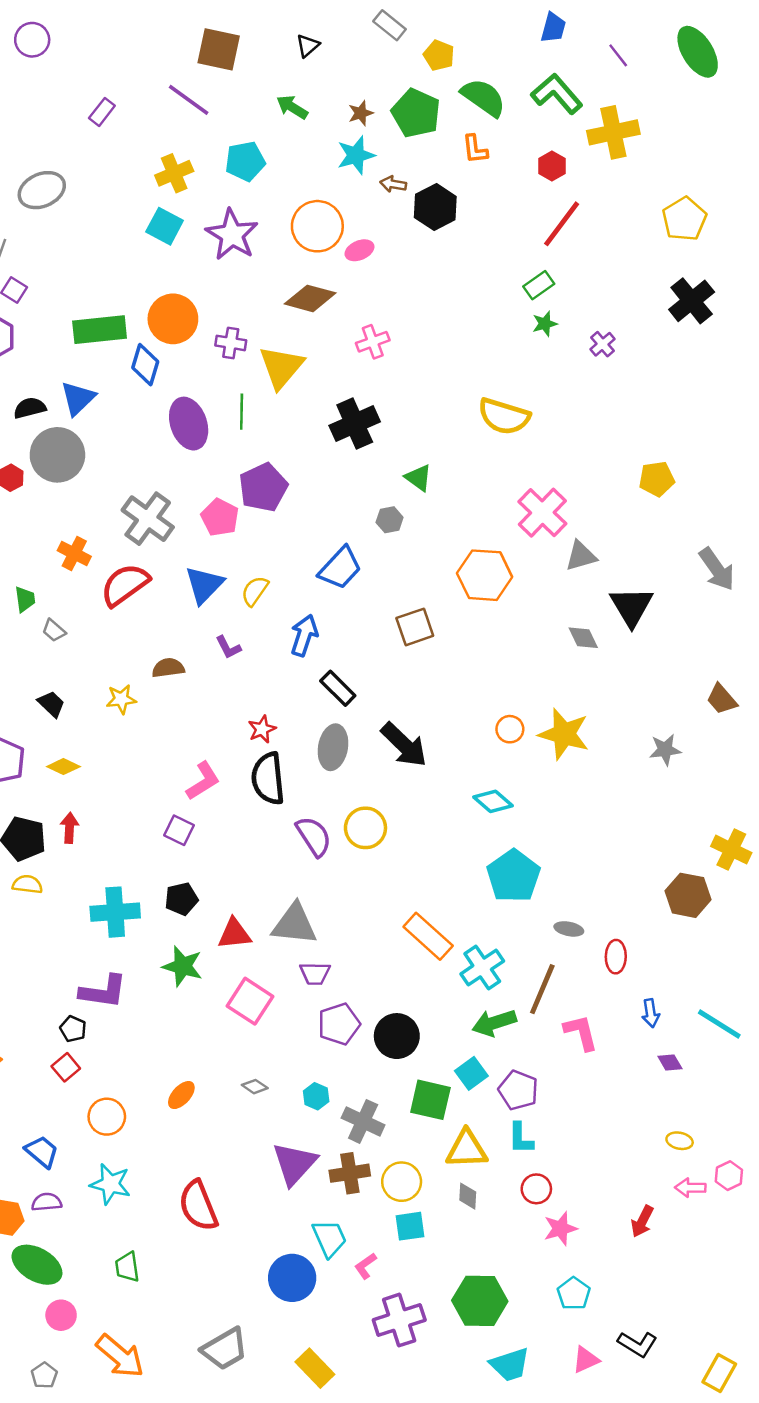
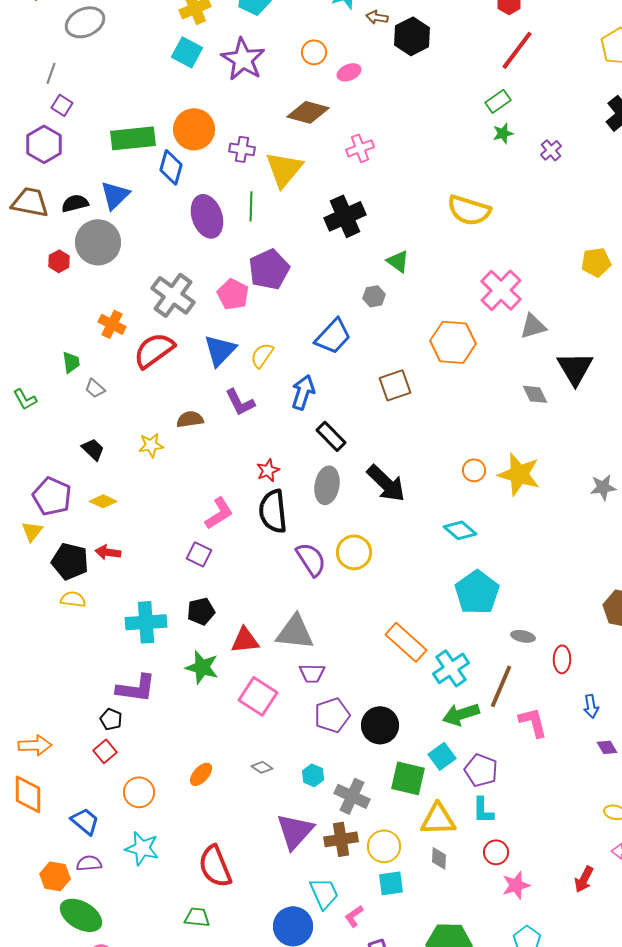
orange circle: (317, 226) -> (314, 52), size x0.6
purple L-shape: (228, 647) -> (240, 402), size x1.4
red arrow: (69, 828) -> (108, 552), turned -85
green trapezoid: (127, 1267) -> (197, 917), moved, turned 104

